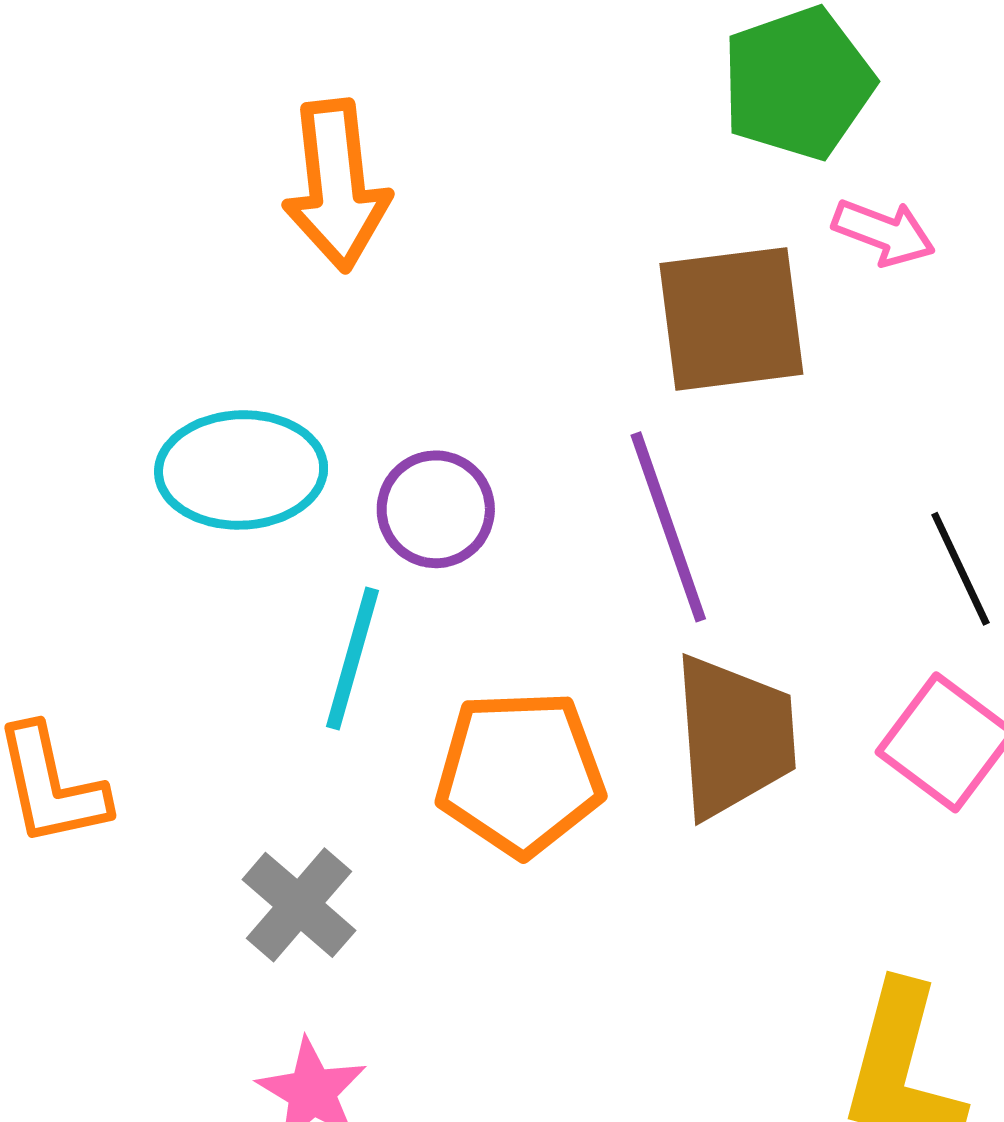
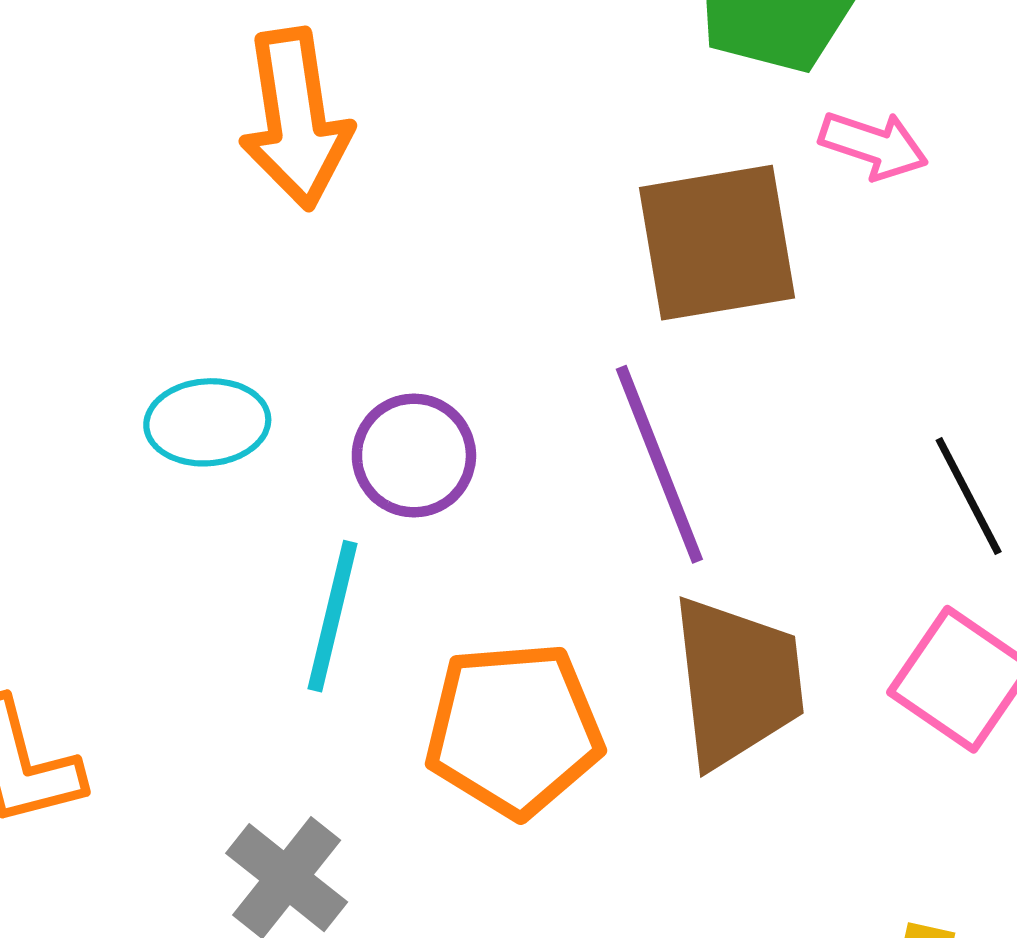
cyan ellipse: (241, 470) -> (207, 422), size x0.7

